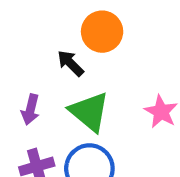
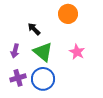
orange circle: (102, 32) -> (68, 14), moved

